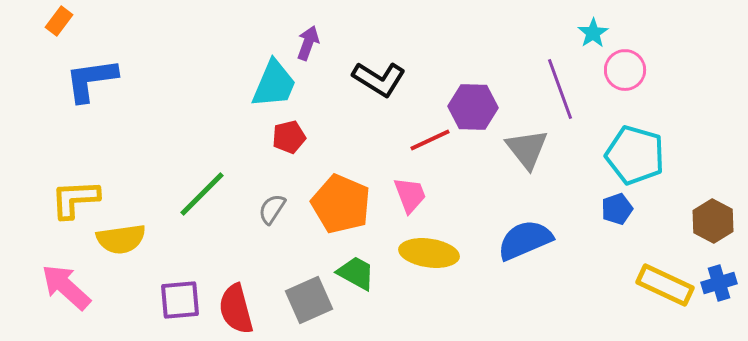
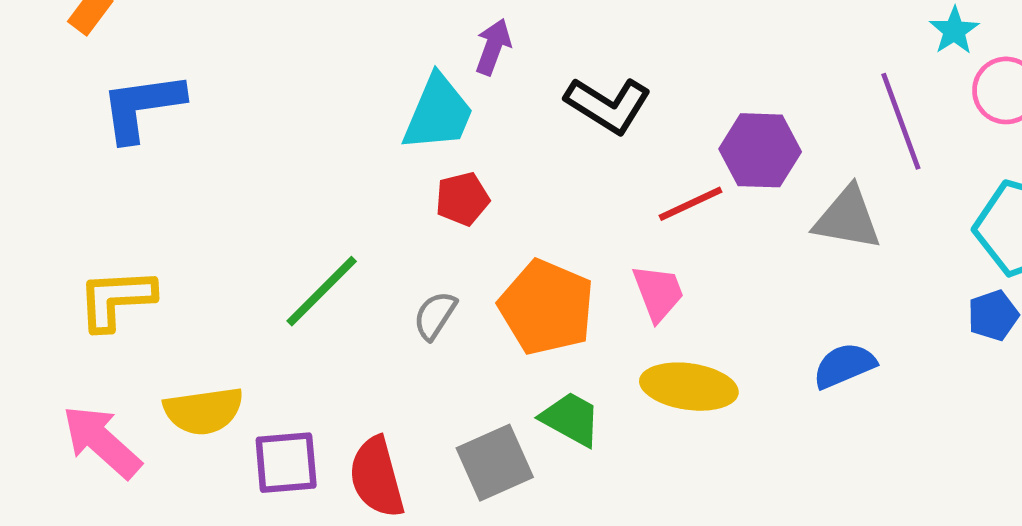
gray triangle: (527, 149) -> (847, 218), turned -42
yellow semicircle: (121, 239) -> (204, 411), moved
blue semicircle: (525, 240) -> (844, 366), size x0.7

